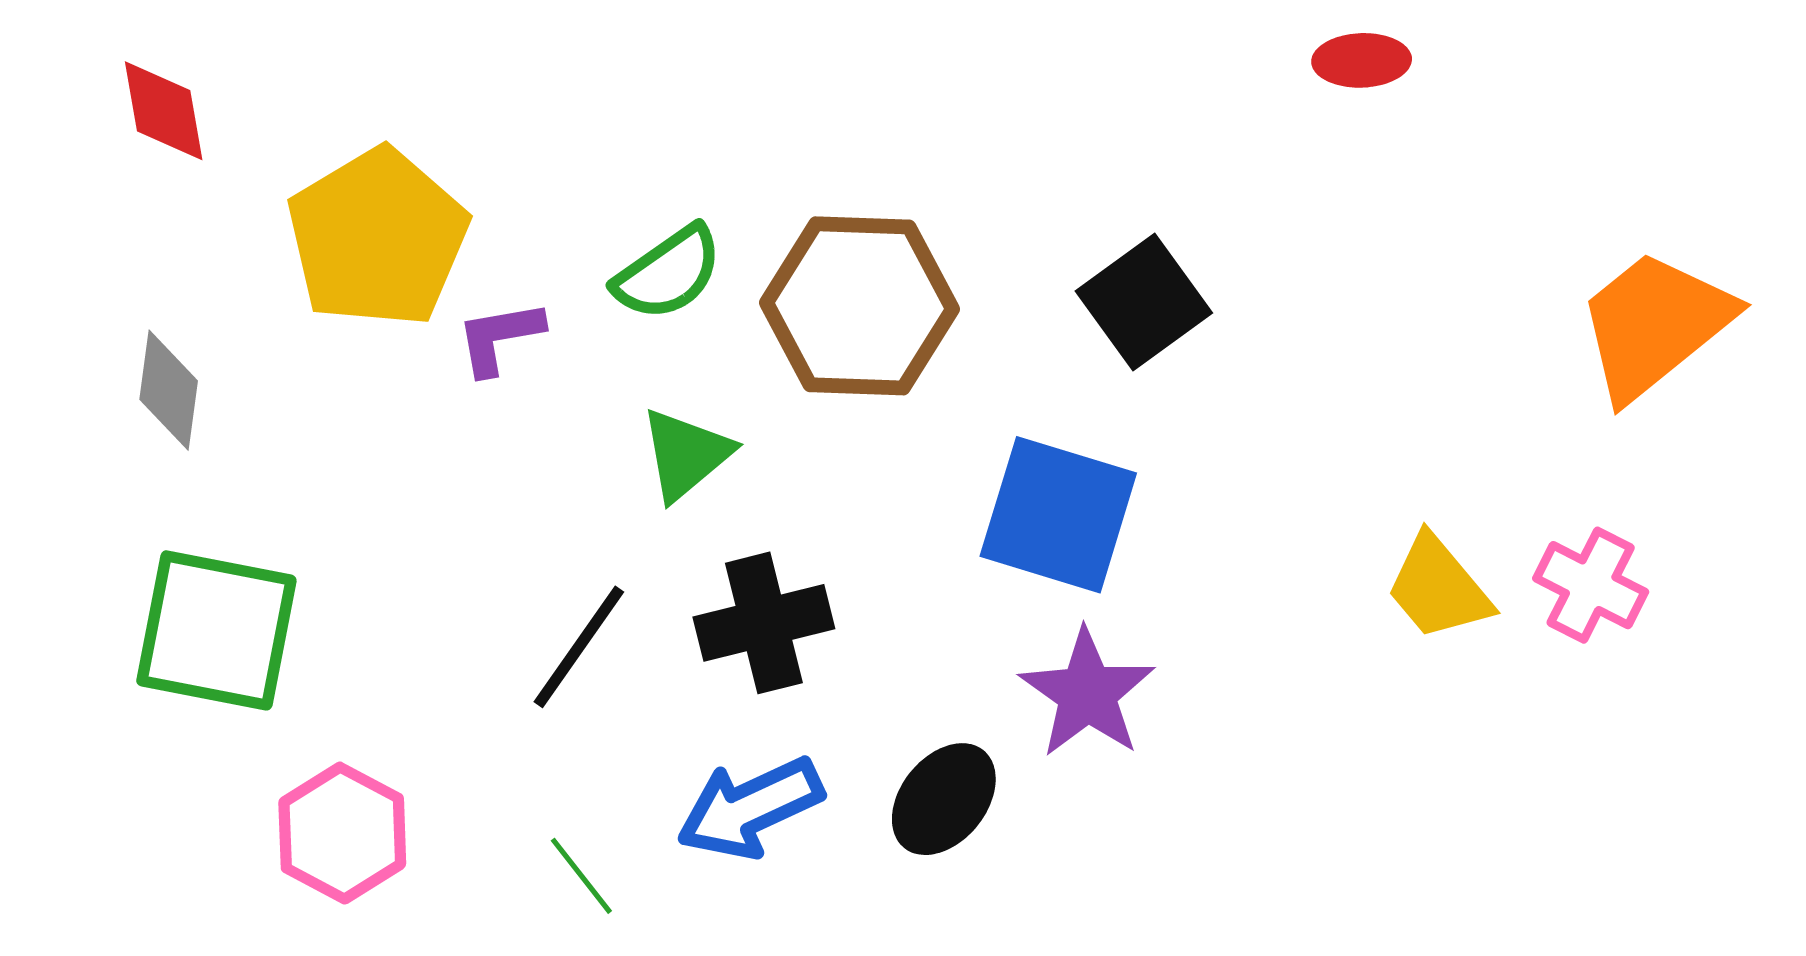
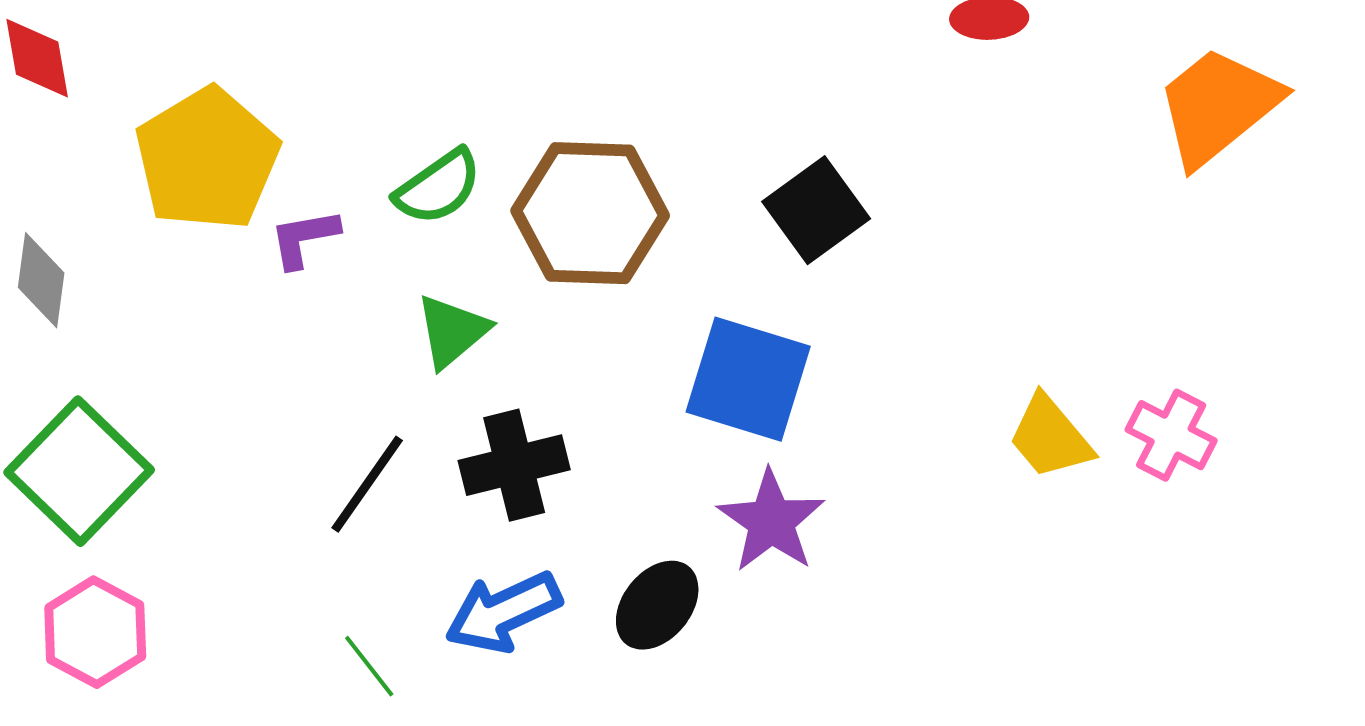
orange trapezoid: (1655, 325) -> (1218, 106), moved
green square: (216, 630) -> (79, 471), turned 33
pink hexagon: (342, 833) -> (95, 632), moved

